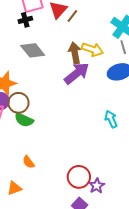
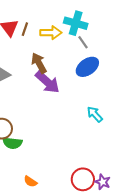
yellow arrow: (93, 49) -> (51, 33), moved
purple arrow: (77, 73) -> (47, 82), turned 100

